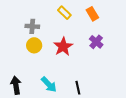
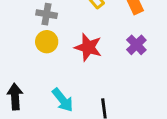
red star: (63, 47) -> (88, 47), turned -30

